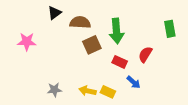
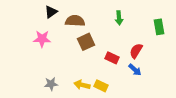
green arrow: (116, 31) -> (119, 18), moved, size x0.6
pink star: (27, 42) -> (42, 39), moved
blue arrow: (134, 82) -> (135, 70), moved

